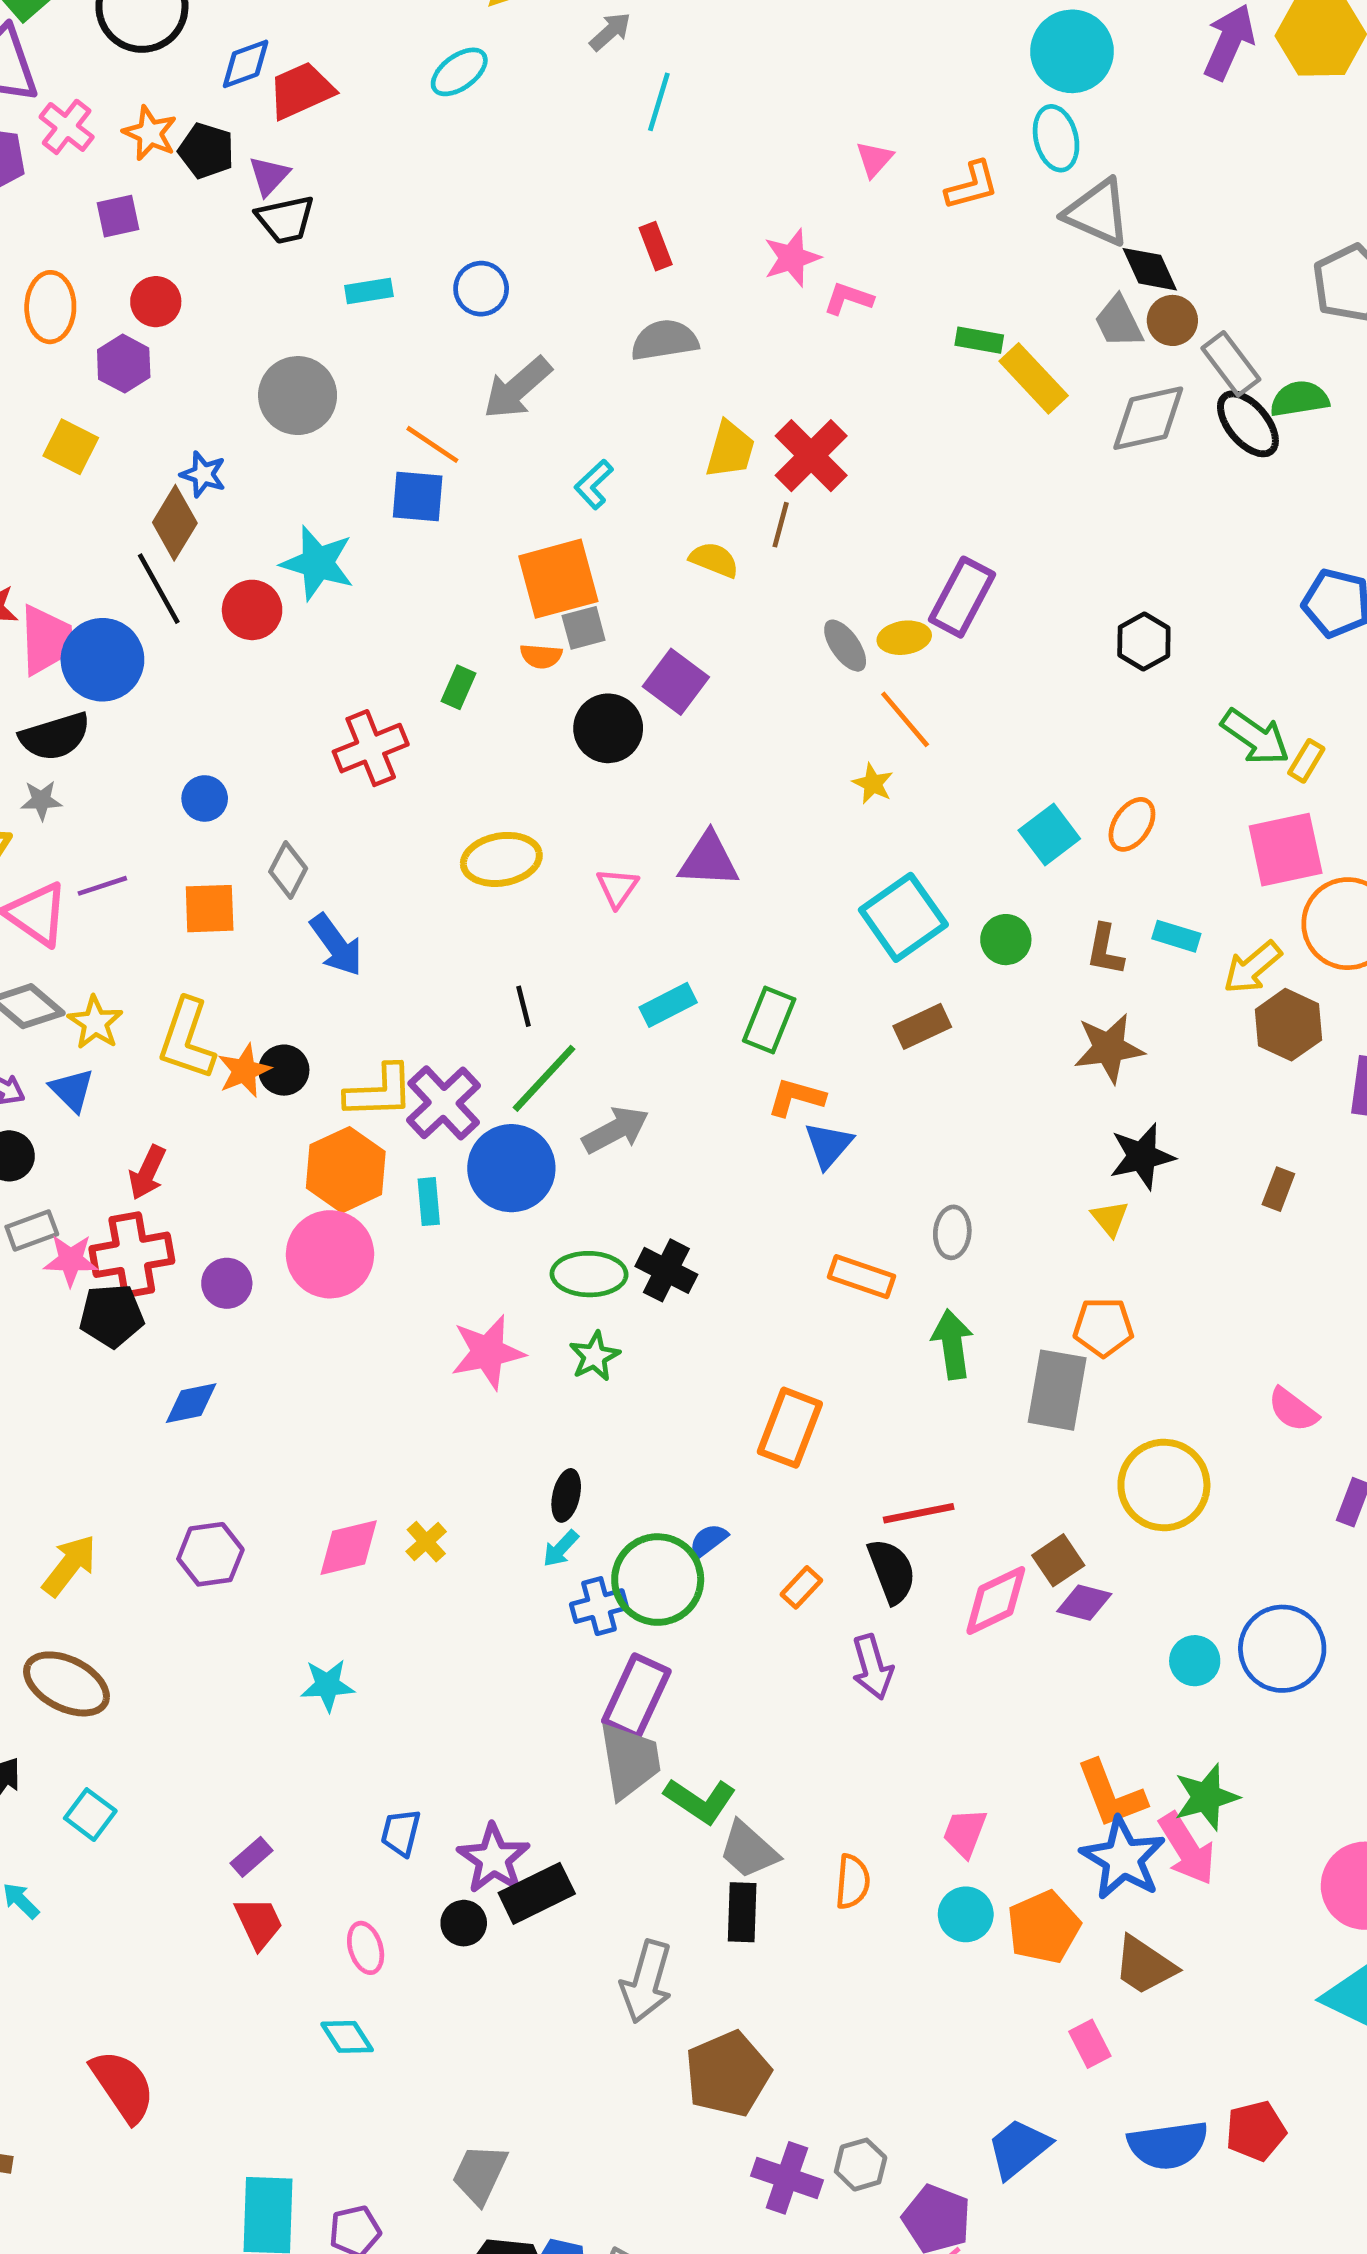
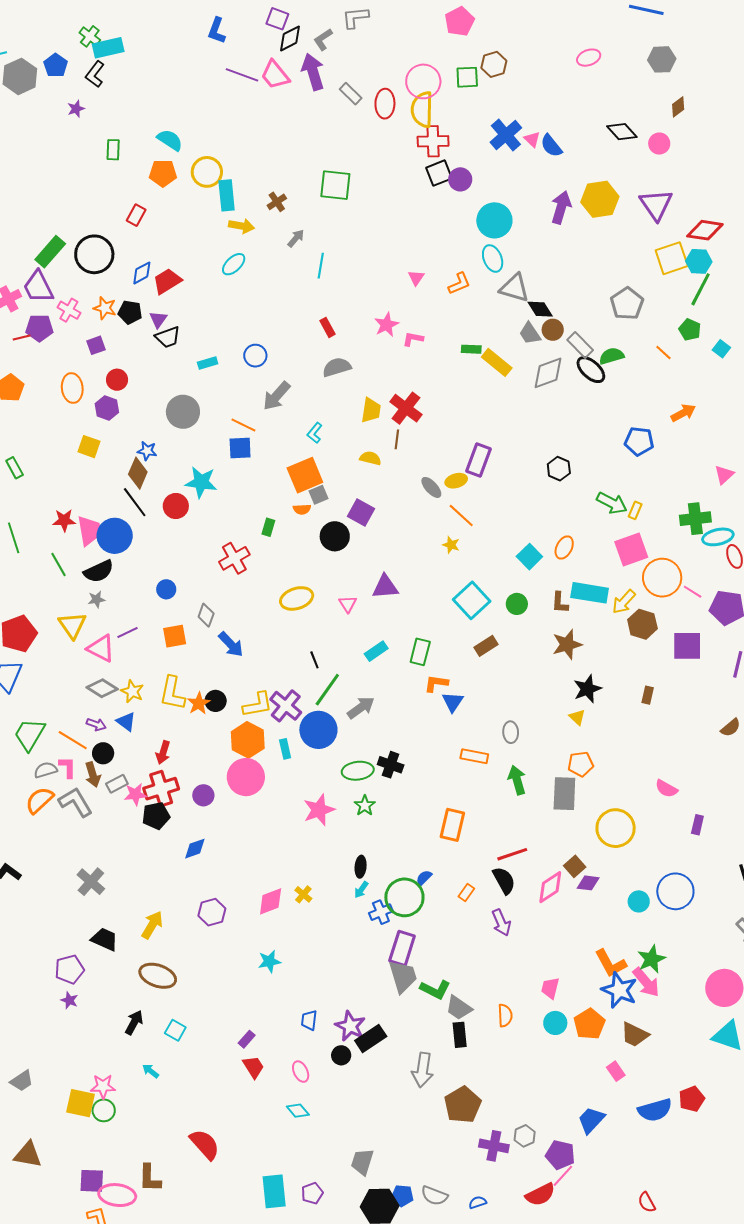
cyan rectangle: (1176, 936) -> (590, 593), size x1.8

